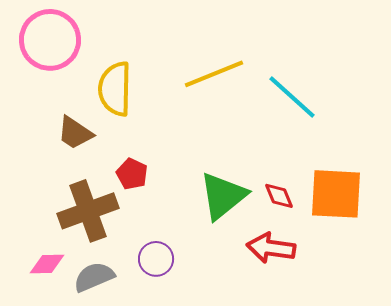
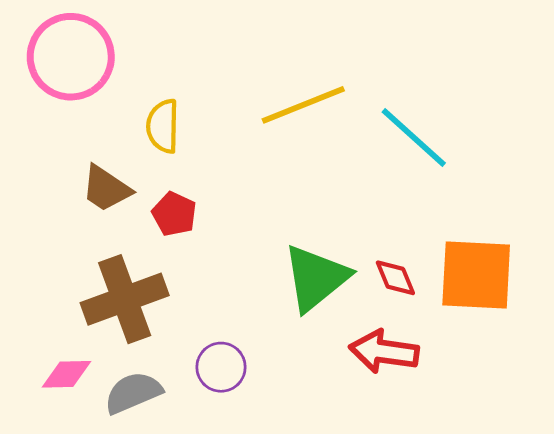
yellow semicircle: (115, 89) -> (163, 126), size x0.7
red pentagon: (132, 174) -> (174, 214), moved

